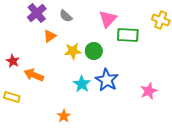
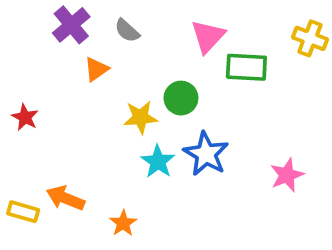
yellow star: (73, 51) -> (141, 117), moved
orange arrow: (34, 75) -> (65, 198), moved
yellow rectangle: (12, 97) -> (23, 212), moved

